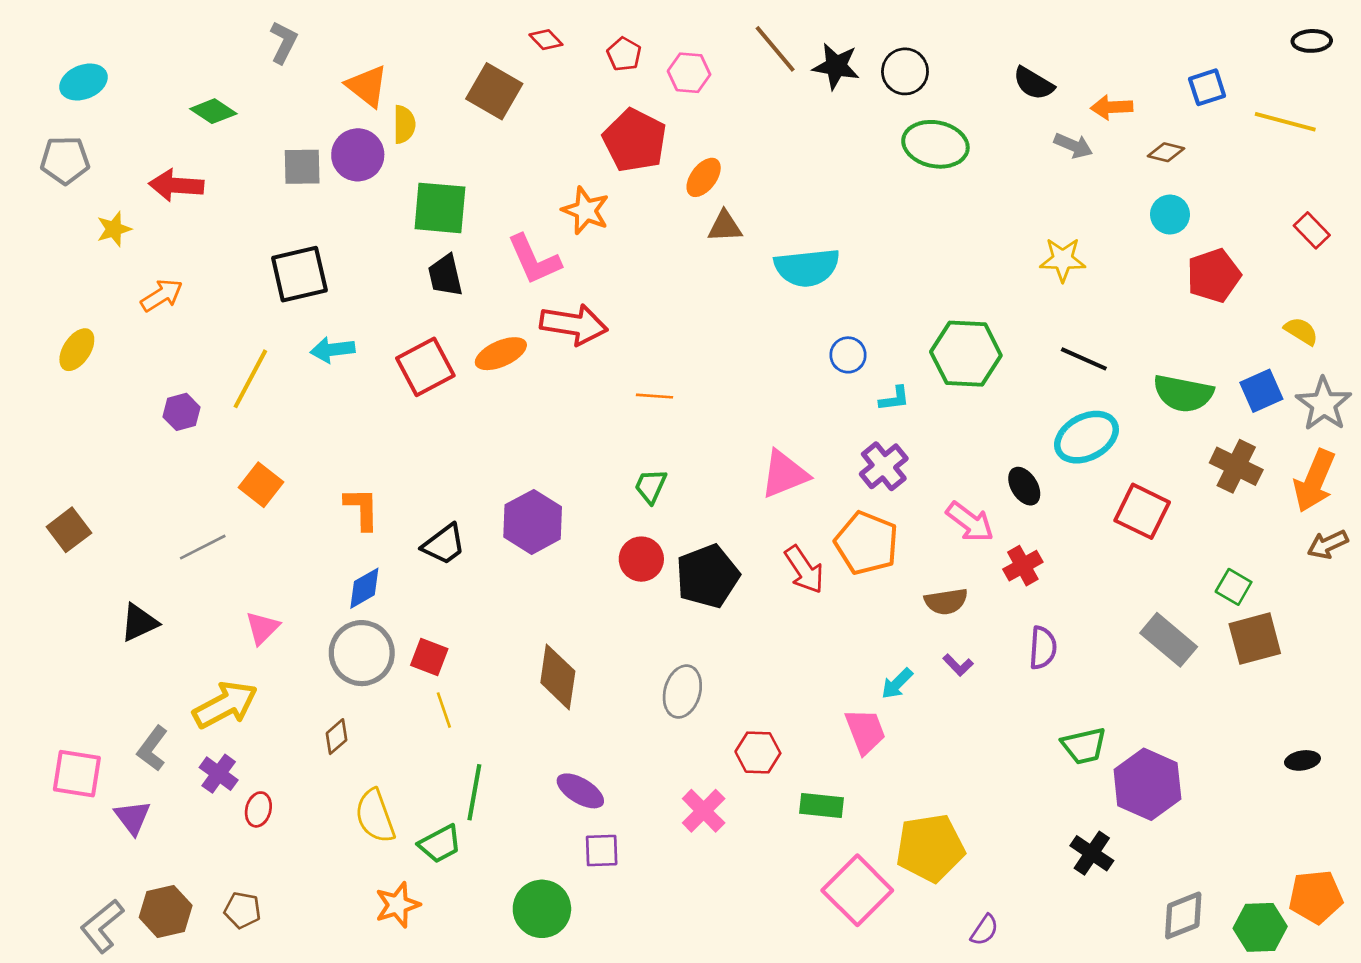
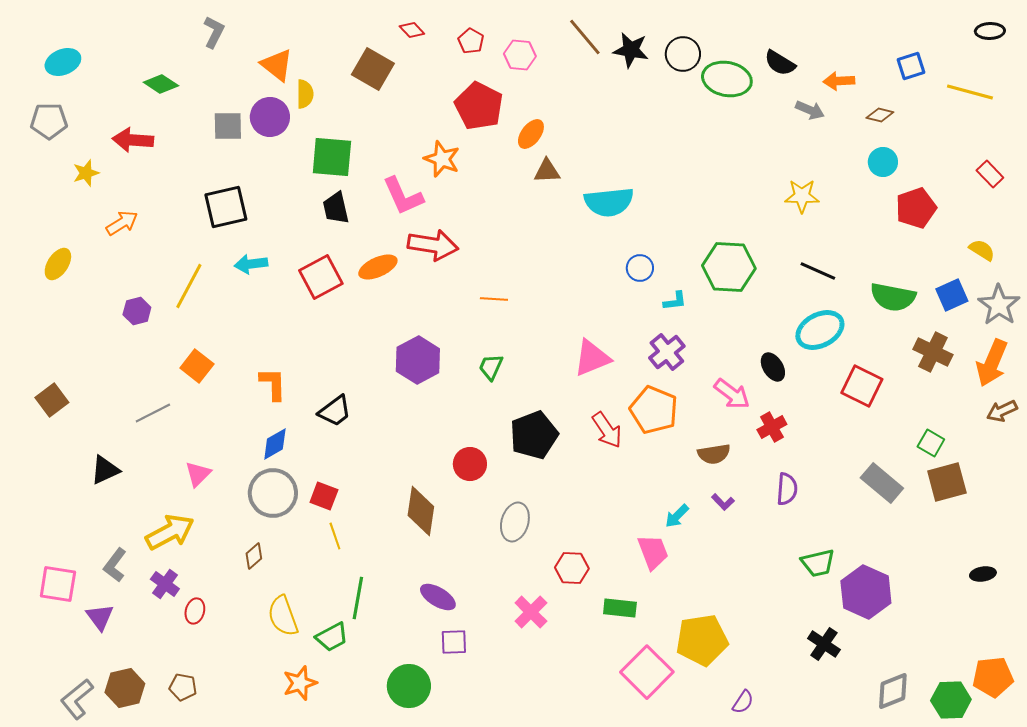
green ellipse: (935, 144) -> (727, 79), moved
purple hexagon: (533, 522) -> (418, 360), moved
red circle: (641, 559) -> (470, 464), moved

